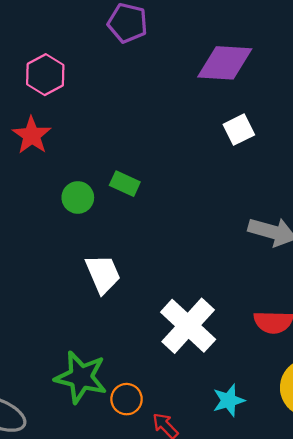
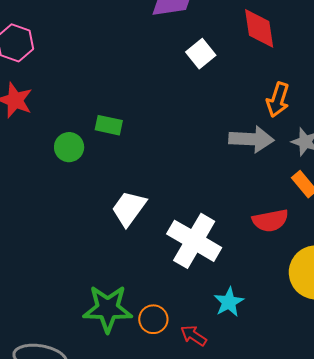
white trapezoid: (103, 274) -> (129, 208), moved, turned -108
cyan star: (229, 400) -> (229, 302), moved

